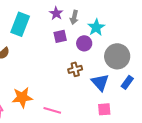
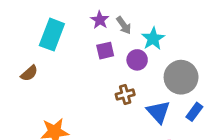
gray arrow: (74, 17) -> (124, 25), turned -48

